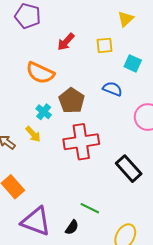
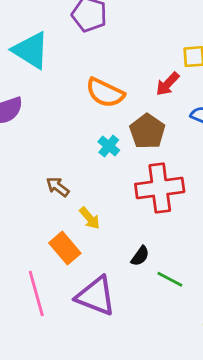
red arrow: (66, 42) -> (168, 84), moved
yellow arrow: (33, 134) -> (90, 218), moved
black semicircle: (72, 227) -> (140, 256), moved

